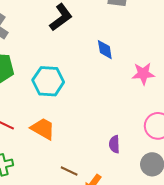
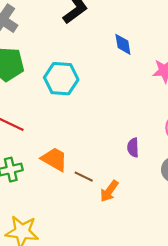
orange trapezoid: (43, 129) -> (54, 159), moved

